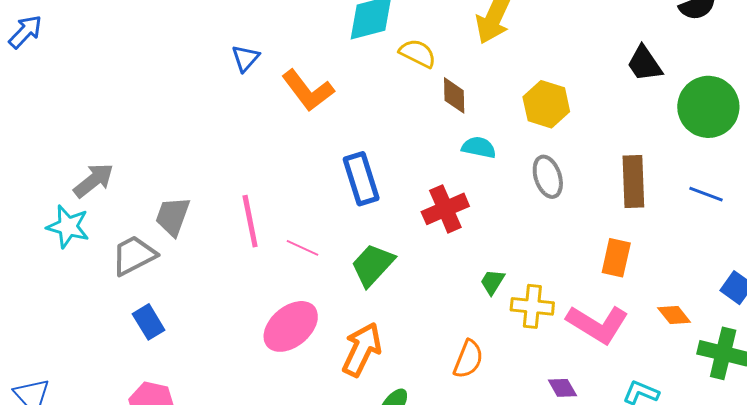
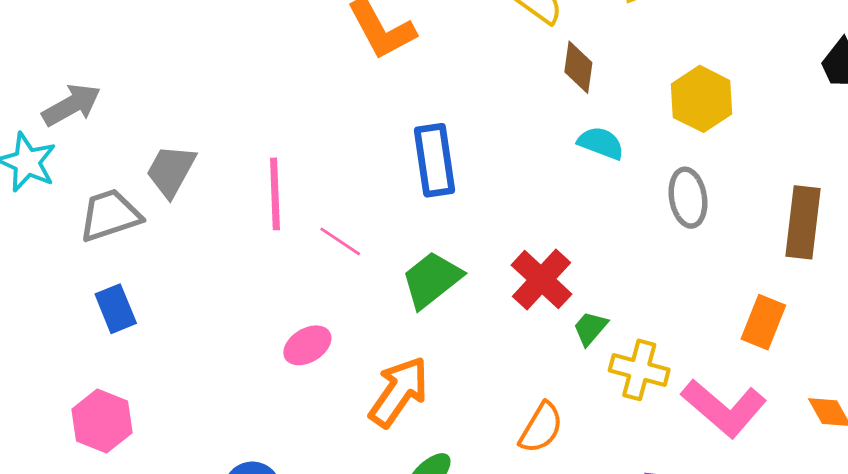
red cross: (445, 209) -> (542, 280), moved, turned -33
pink ellipse: (291, 326) -> (307, 345), size x0.6

